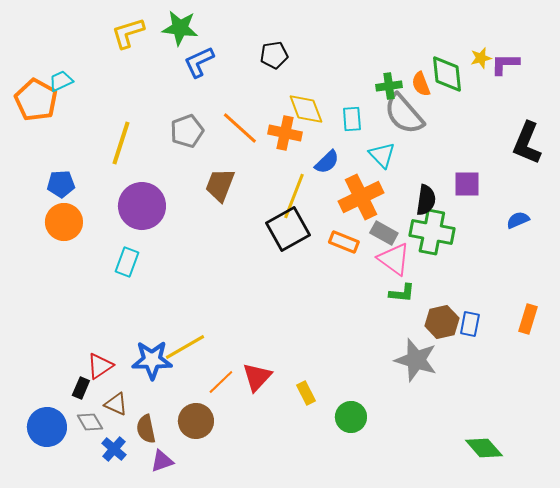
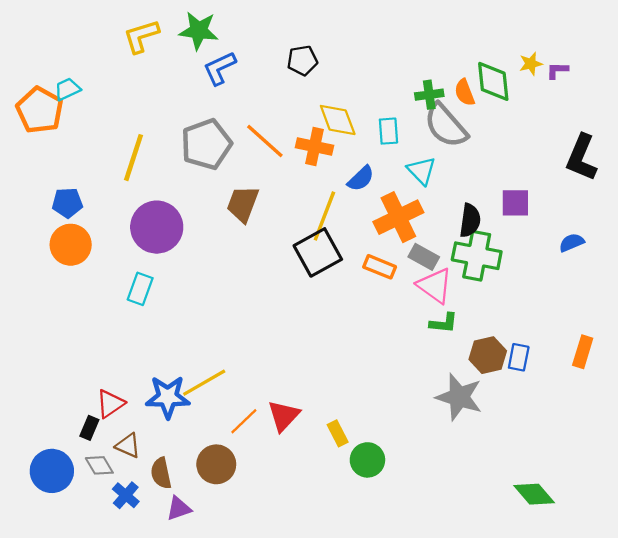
purple L-shape: (505, 64) -> (557, 70), size x0.7
gray pentagon: (187, 131) -> (206, 144), size x1.4
green circle: (351, 417) -> (367, 460), moved

